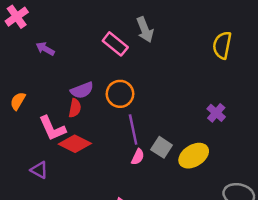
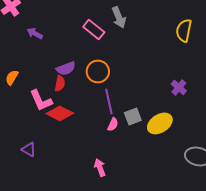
gray square: (162, 147) -> (133, 116), turned 36
purple triangle: (39, 170) -> (29, 149), moved

